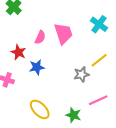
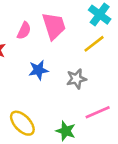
yellow line: (99, 60) -> (94, 44), moved
blue star: (37, 67) -> (38, 70), moved

